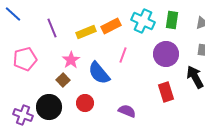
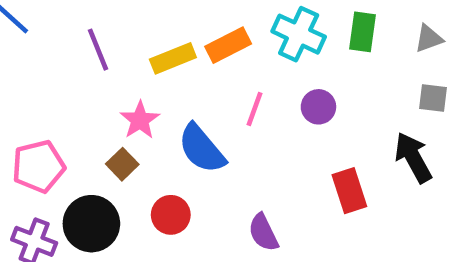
purple circle: (166, 54) -> (318, 107), moved, size x0.6
pink pentagon: (25, 59) -> (38, 166), moved
purple semicircle: (127, 111) -> (263, 232), turned -138

